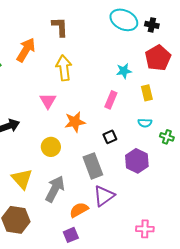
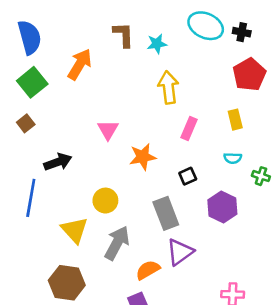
yellow arrow: (64, 68) -> (168, 87), moved
cyan star: (124, 71) -> (157, 44), moved
yellow circle: (51, 147) -> (105, 201), moved

